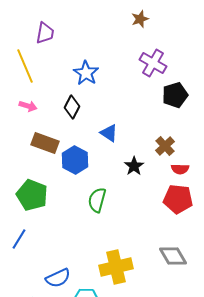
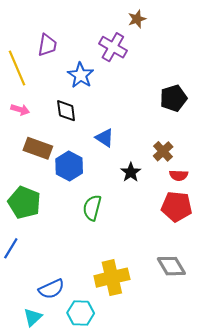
purple trapezoid: (45, 33) -> (47, 45), moved
purple cross: (153, 63) -> (113, 47), moved
black diamond: (72, 107) -> (66, 111), turned -35

